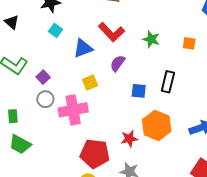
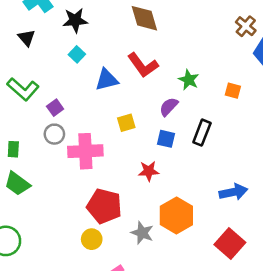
purple semicircle: (118, 63) -> (169, 107), moved
yellow square: (90, 82) -> (126, 123), moved
orange hexagon: (157, 125) -> (176, 215), moved
red star: (129, 139) -> (149, 171), moved

